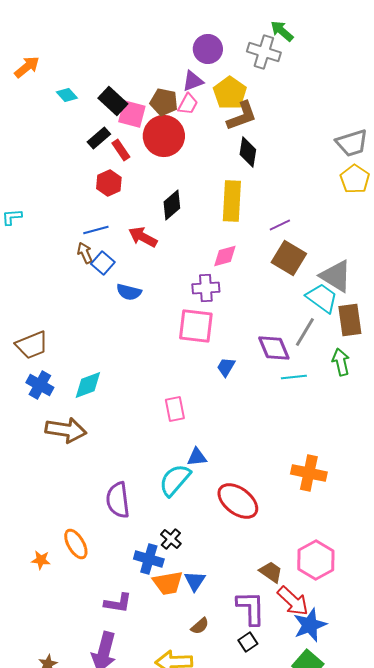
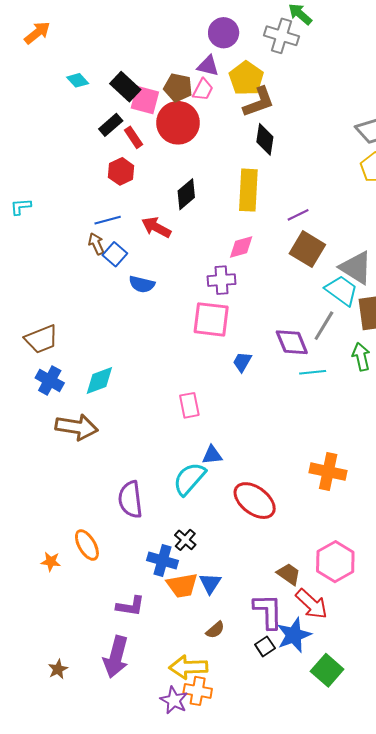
orange arrow: (27, 67) -> (37, 33), moved
purple triangle: (193, 81) -> (208, 66), turned 35
blue star: (310, 625) -> (294, 635), moved

